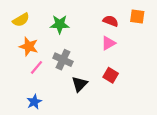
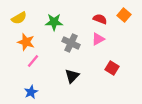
orange square: (137, 17) -> (124, 15), turned 32
gray cross: (63, 60) -> (71, 43), moved
red square: (111, 75) -> (112, 68), moved

